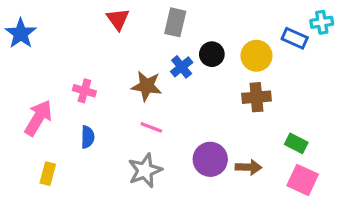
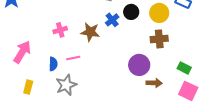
pink cross: (84, 91) -> (60, 30), moved, turned -32
pink line: (151, 127) -> (73, 58), moved, turned -32
purple circle: (210, 159) -> (139, 65), moved
gray star: (145, 170) -> (66, 85), moved

